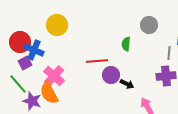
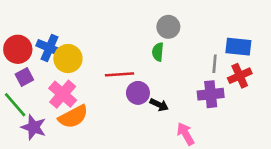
yellow circle: (57, 25) -> (68, 59), moved
gray circle: (149, 25) -> (168, 27), moved
blue cross: (34, 50) -> (49, 48), moved
orange semicircle: (49, 93) -> (73, 117), moved, turned -90

